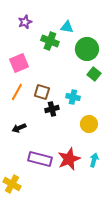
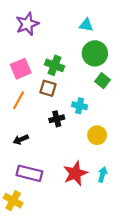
purple star: (25, 22) -> (27, 24), size x1.5
cyan triangle: (67, 27) -> (86, 25), moved
green cross: (50, 41) -> (55, 65), moved
brown square: (42, 92) -> (48, 88), moved
purple rectangle: (40, 159) -> (29, 173), moved

